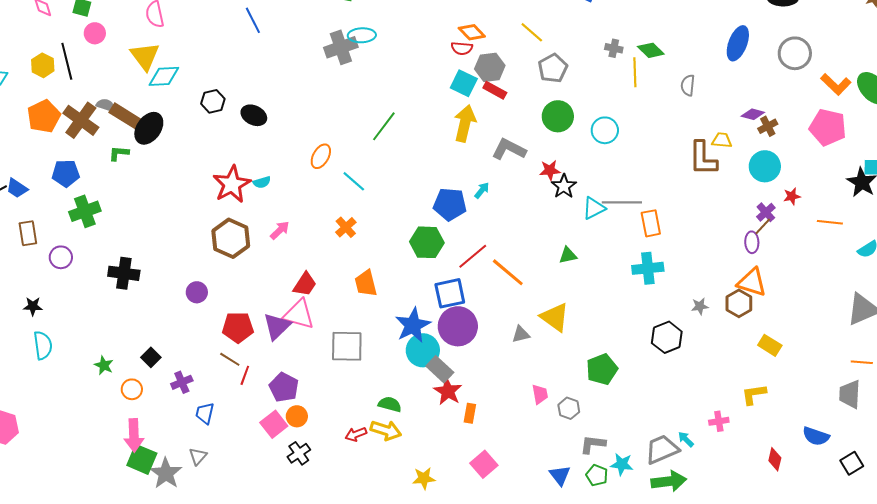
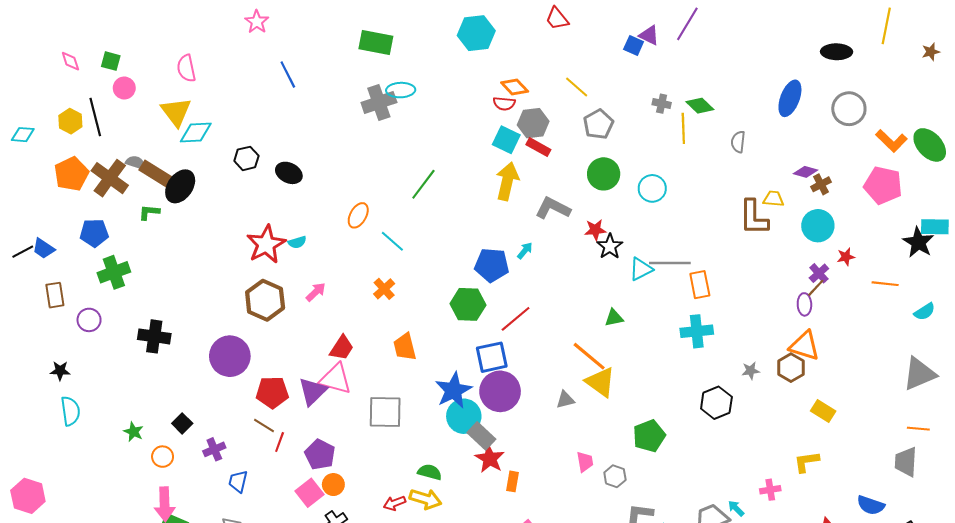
orange line: (508, 272) -> (589, 356), moved
purple circle: (197, 292) -> (230, 356), size x1.8

